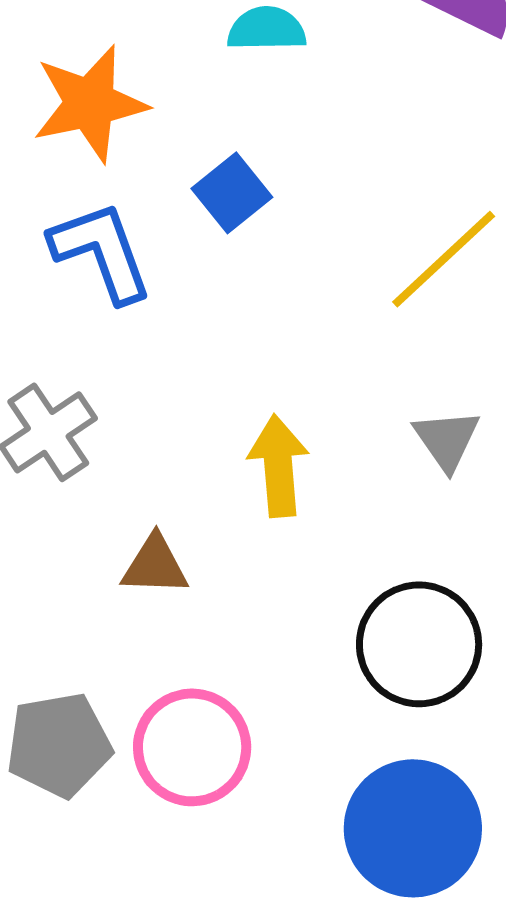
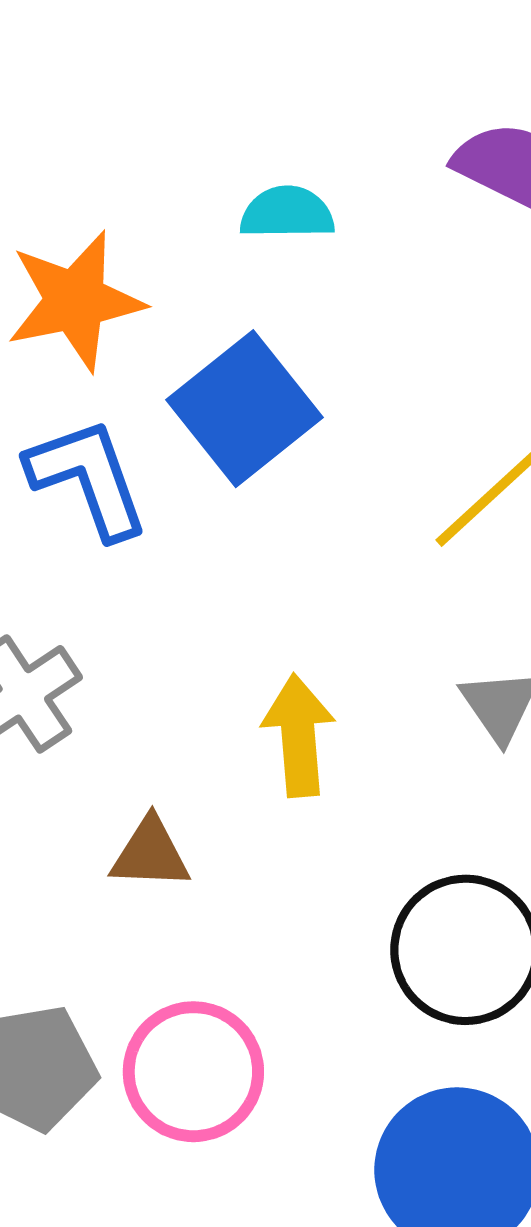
blue square: (232, 193) -> (244, 409), size x1.6

